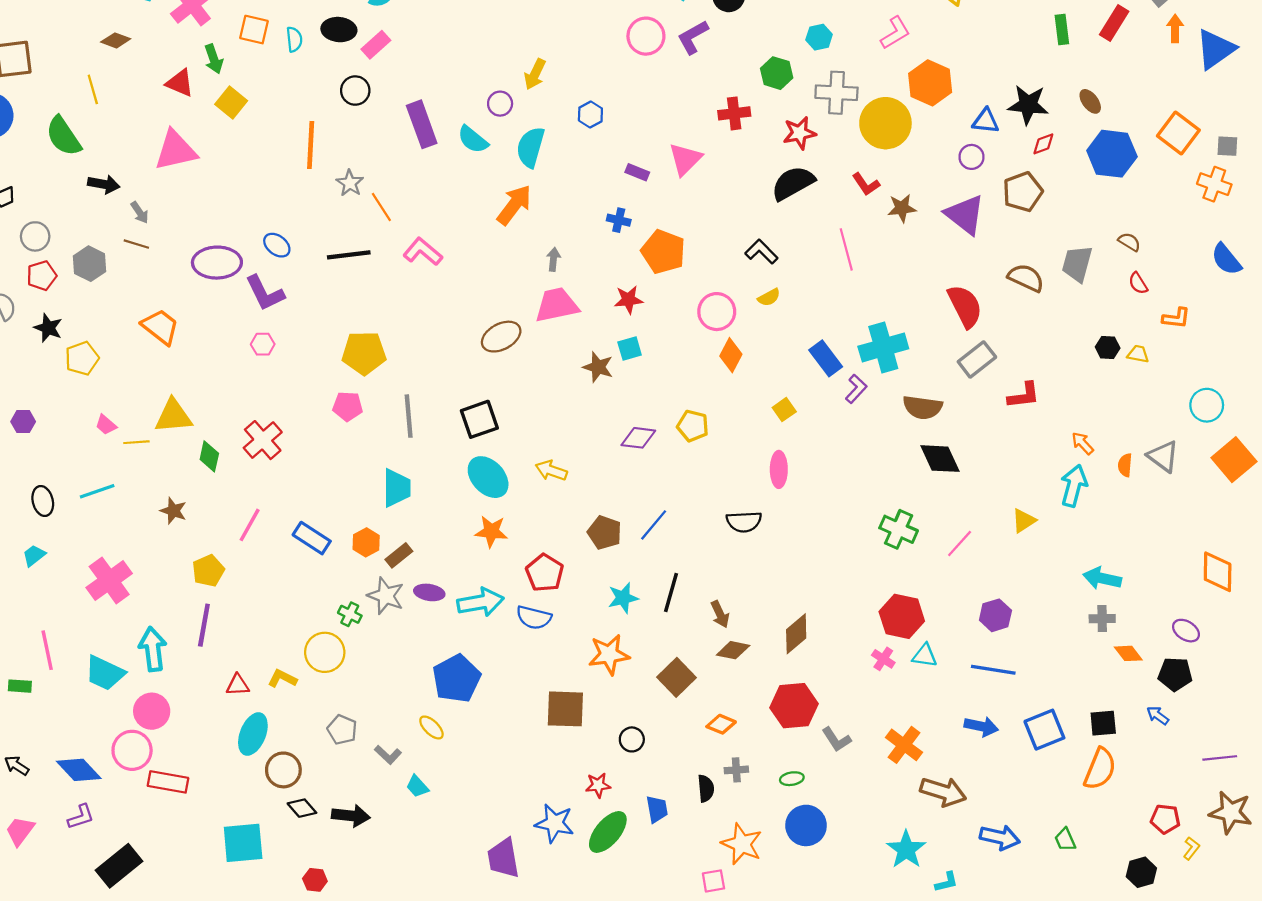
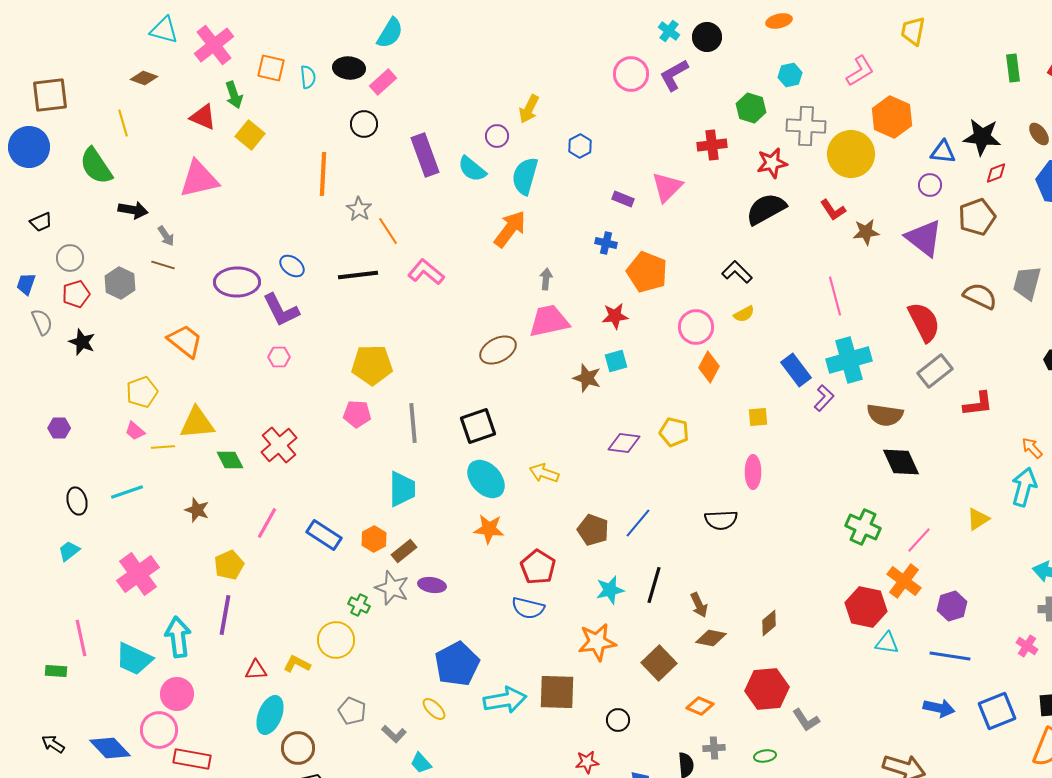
pink line: (846, 249) -> (835, 296), moved
yellow pentagon: (82, 358) -> (142, 392), moved
yellow square: (784, 410) -> (758, 417), turned 30
green diamond: (209, 456) -> (230, 460), turned -40
cyan arrow: (480, 602) -> (505, 700), moved
brown diamond: (796, 634) -> (769, 623), size x0.7
pink cross: (883, 659) -> (1027, 646), moved
orange cross: (904, 745) -> (904, 581), moved

